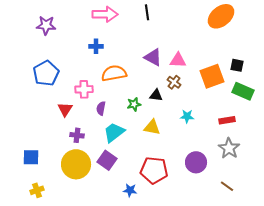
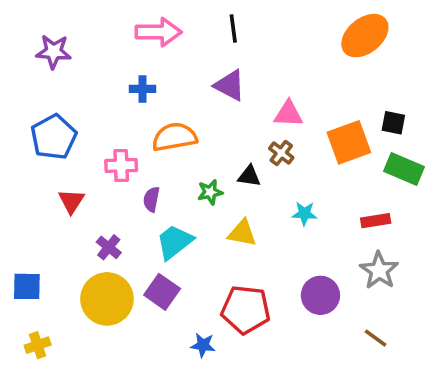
purple triangle: (153, 57) -> (230, 85), moved
red triangle: (65, 109) -> (71, 201), moved
purple cross: (77, 135) -> (109, 247), turned 32

